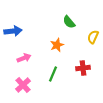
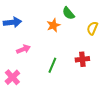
orange star: (57, 45) -> (53, 25), moved
pink cross: (23, 85) -> (12, 77), moved

